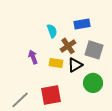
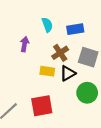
cyan semicircle: (52, 31) -> (47, 25), moved
purple arrow: (33, 57) -> (25, 44), moved, turned 32

